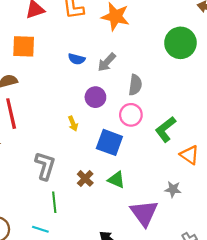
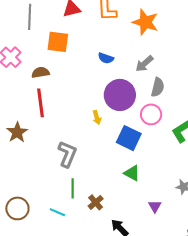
gray arrow: (107, 62) -> (144, 64), moved
purple circle: (95, 97) -> (120, 95), size x1.6
brown cross: (85, 178) -> (96, 202), moved
purple triangle: (144, 213) -> (155, 206), size x0.5

